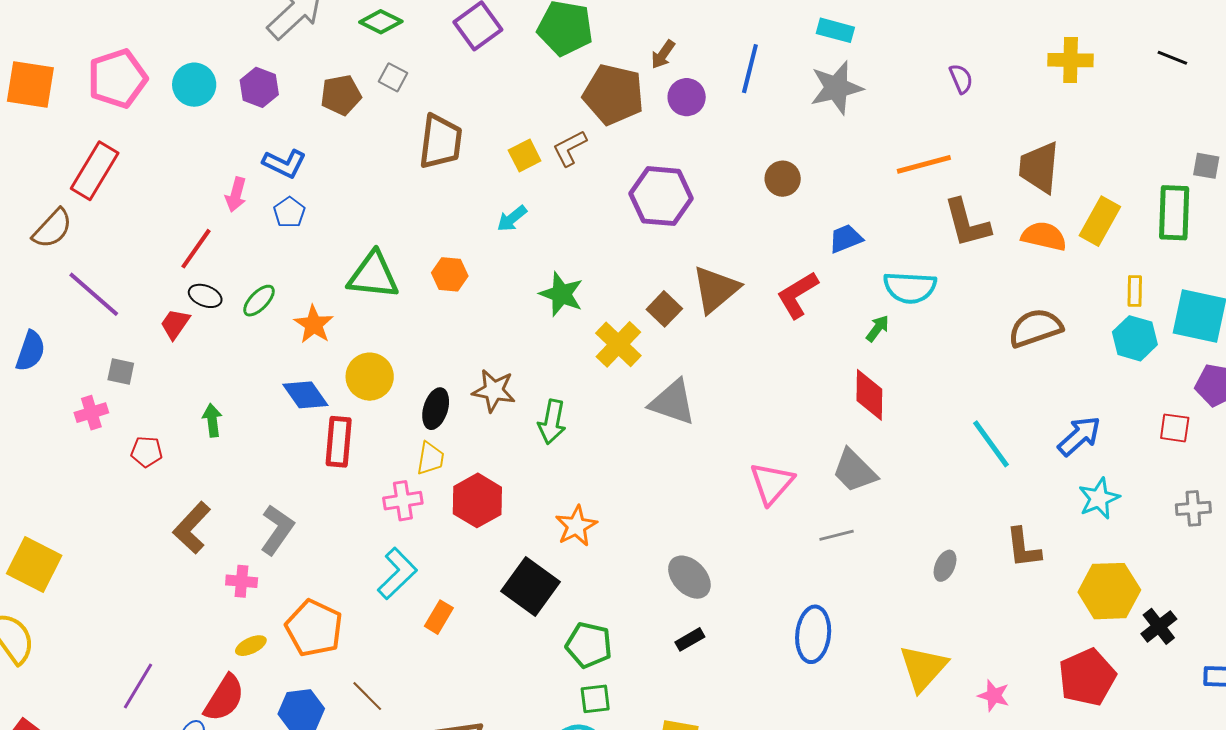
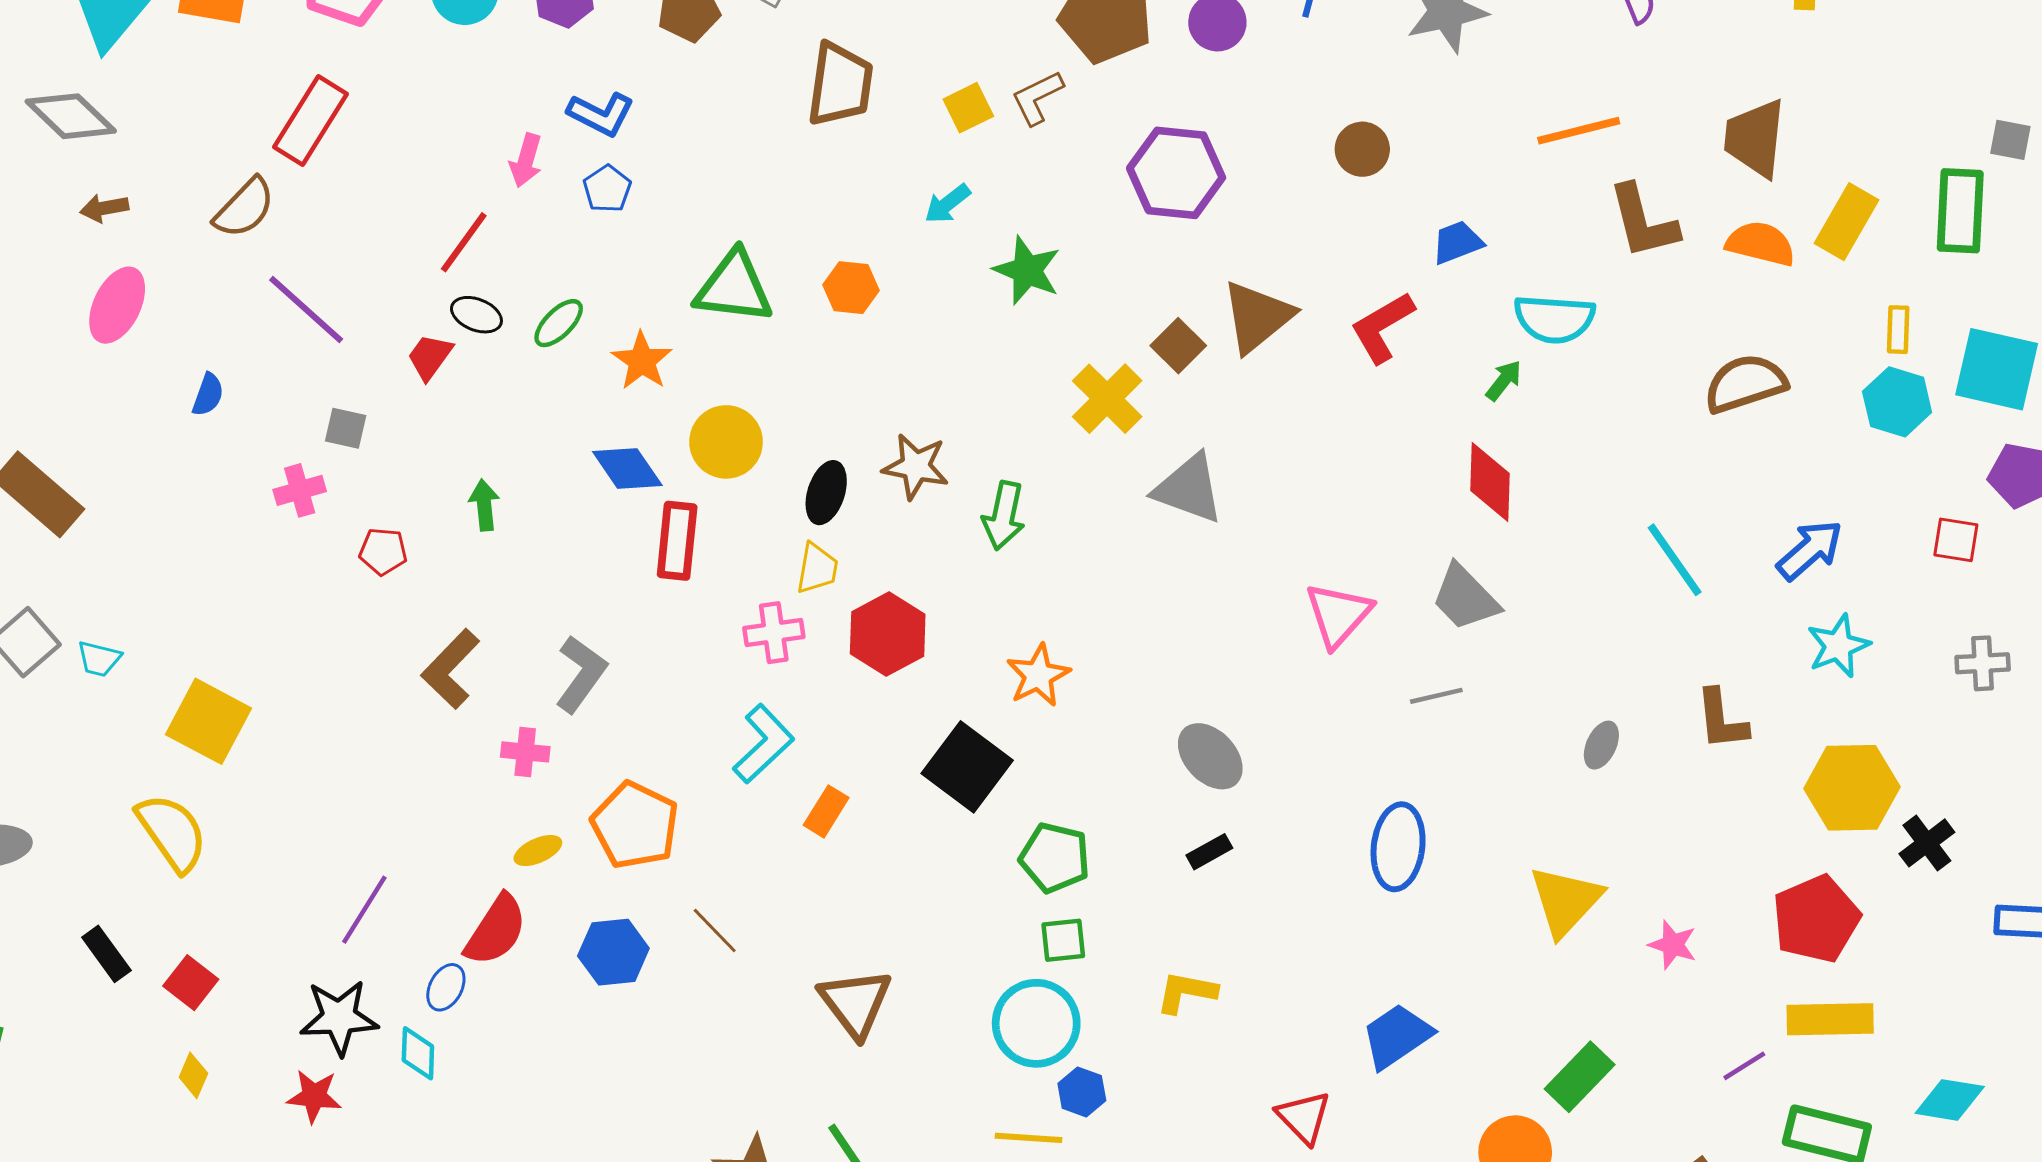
green star: (561, 294) -> (1027, 270), moved
blue semicircle: (30, 351) -> (208, 395), size x0.7

